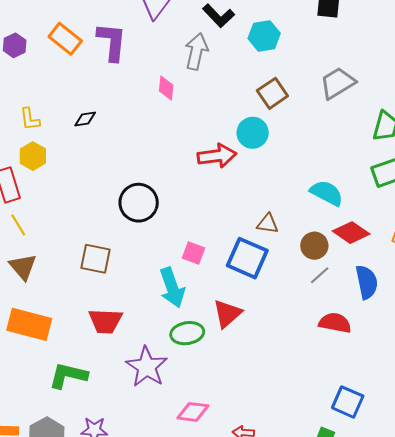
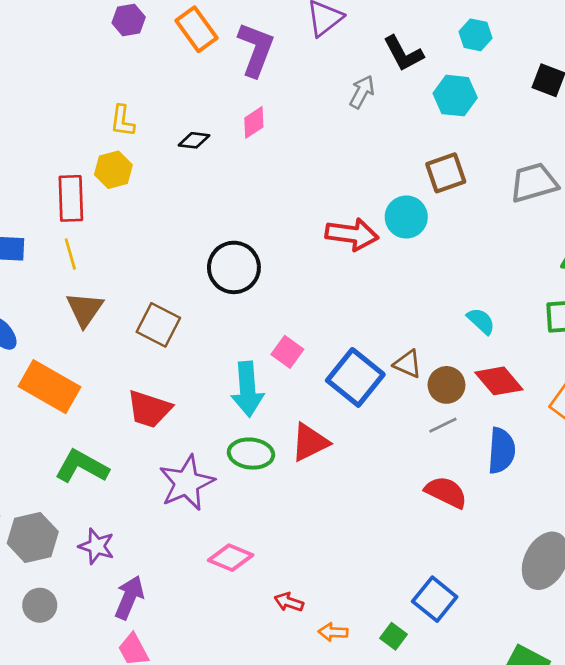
gray arrow: (196, 51) -> (362, 92), size x0.7
pink diamond: (166, 88) -> (254, 122), moved, turned 35
cyan semicircle: (327, 193) -> (481, 321), size x0.7
brown triangle: (268, 224) -> (408, 364), moved
brown triangle: (23, 267) -> (85, 309), moved

